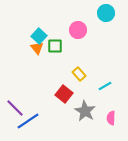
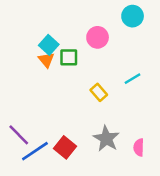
cyan line: (105, 86) -> (133, 79), moved
red square: (64, 94) -> (65, 147), moved

